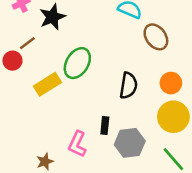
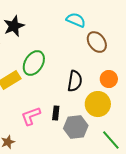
yellow circle: (173, 117) -> (98, 104), moved
pink L-shape: (77, 144) -> (31, 116), moved, turned 45

